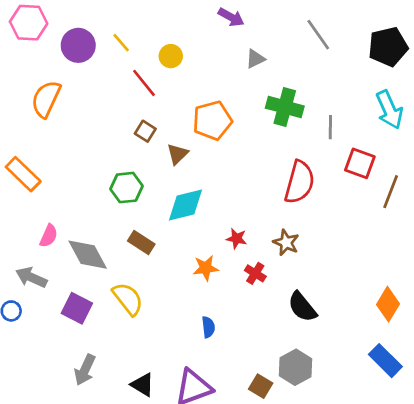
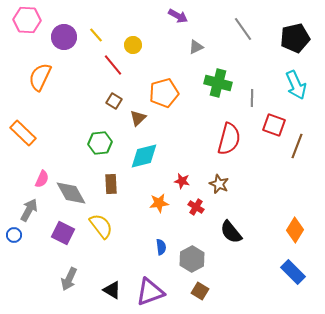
brown rectangle: (141, 243) -> (111, 184), turned 54
gray arrow: (31, 277) -> (29, 210), turned 95
gray hexagon: (295, 367) -> (192, 259), moved

